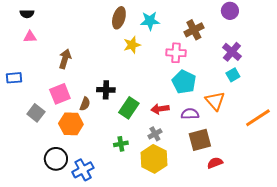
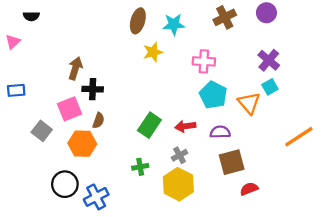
brown cross: (194, 30) -> (225, 17), moved
pink triangle: (30, 37) -> (13, 42), moved, turned -40
black cross: (106, 90) -> (93, 89), moved
orange triangle: (215, 101) -> (249, 103), moved

